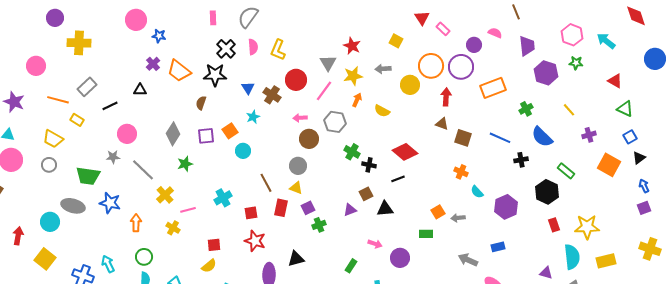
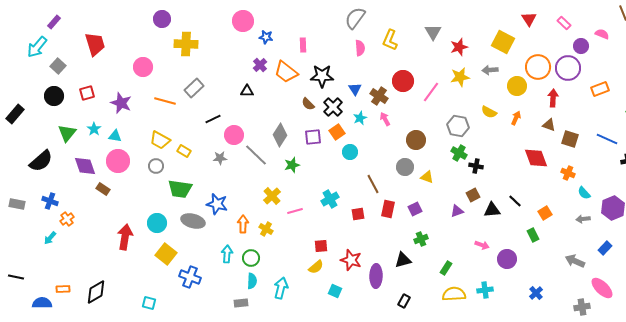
pink rectangle: (213, 18) -> (303, 45), moved
pink rectangle: (443, 29) -> (564, 23), moved
yellow square: (396, 41) -> (503, 42), size x1.6
red star: (352, 46) -> (459, 47), turned 30
black cross: (226, 49) -> (333, 107), moved
yellow L-shape: (278, 50) -> (390, 40), moved
gray triangle: (328, 63) -> (433, 32), moved
orange rectangle: (493, 88) -> (600, 89), size x0.7
orange arrow: (357, 100) -> (516, 118), moved
brown semicircle: (201, 103) -> (308, 104), turned -64
black line: (110, 106) -> (213, 119), moved
pink arrow: (300, 118) -> (385, 119), moved, turned 64
yellow rectangle: (77, 120) -> (184, 151), moved
gray hexagon: (335, 122) -> (458, 126), moved
red diamond: (405, 152) -> (536, 158), moved, turned 30
gray line: (143, 170) -> (256, 155), moved
green trapezoid: (88, 176) -> (180, 189), moved
black line: (398, 179) -> (515, 201), moved, turned 64
yellow triangle: (296, 188) -> (427, 177), moved
gray ellipse: (73, 206) -> (193, 221), moved
gray arrow: (458, 218) -> (583, 219), moved
green cross: (319, 225) -> (421, 239), moved
yellow cross: (173, 228) -> (266, 229), moved
green rectangle: (426, 234) -> (533, 235), turned 64
red arrow: (18, 236) -> (125, 237), size x1.4
red star: (255, 241) -> (351, 260), moved
blue rectangle: (498, 247) -> (605, 248), turned -32
yellow square: (45, 259) -> (166, 254), moved
cyan arrow: (108, 264) -> (227, 254), moved, turned 30
green rectangle: (351, 266) -> (446, 268), moved

